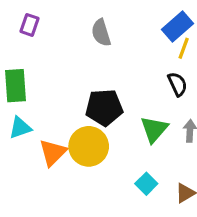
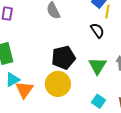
black semicircle: (177, 84) -> (97, 30), moved
orange triangle: (53, 153) -> (24, 90), moved

